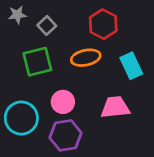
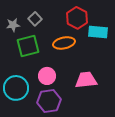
gray star: (17, 15) -> (13, 25), moved
cyan rectangle: (131, 66) -> (98, 32), moved, turned -60

